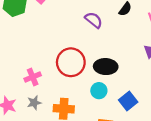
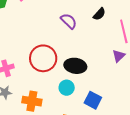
blue square: (128, 101) -> (93, 100), turned -30

